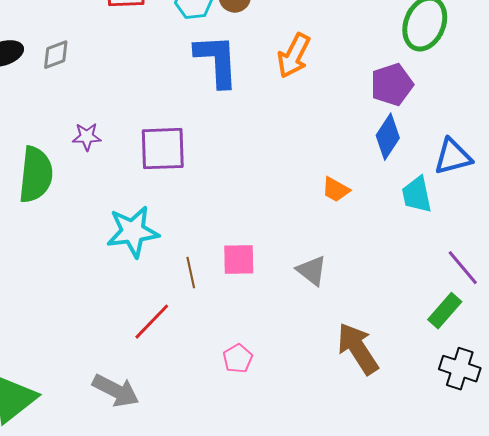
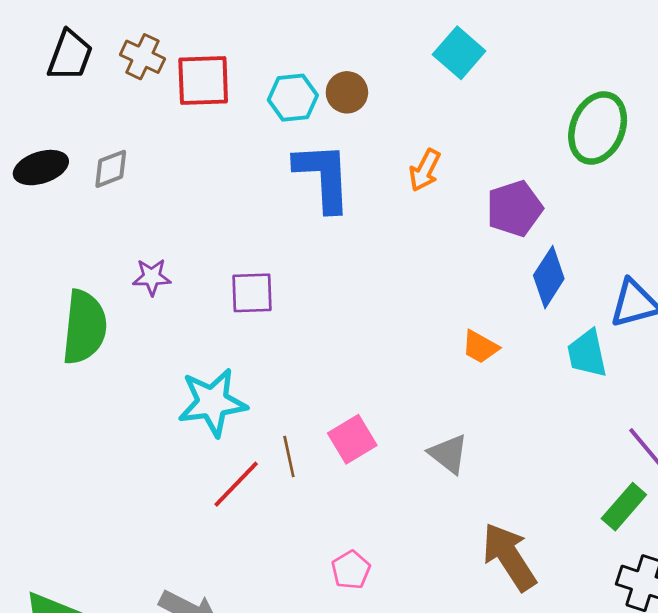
orange arrow: (294, 56) -> (425, 170), size x0.7
purple pentagon: (392, 85) -> (514, 208), moved
purple square: (163, 149) -> (252, 293), size x0.7
pink square: (239, 260) -> (352, 439), turned -30
red line: (152, 322) -> (236, 484), moved

